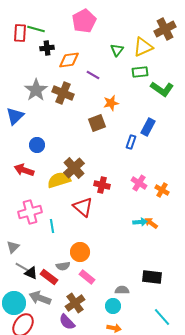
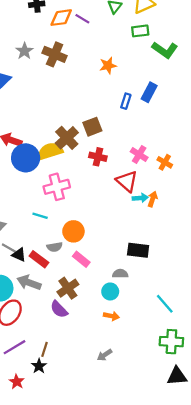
purple line: (93, 75) -> (82, 19), moved
gray star: (36, 90) -> (24, 51), size x0.7
brown square: (97, 123) -> (92, 127), moved
blue rectangle: (131, 142) -> (126, 101), moved
blue circle: (37, 145) -> (26, 158), moved, size x1.6
red triangle: (83, 207) -> (127, 181), moved
pink cross: (30, 212) -> (57, 187), moved
orange arrow: (151, 223) -> (153, 199), turned 72
cyan line: (52, 226) -> (40, 216), moved, turned -64
black rectangle: (152, 277) -> (138, 250), moved

